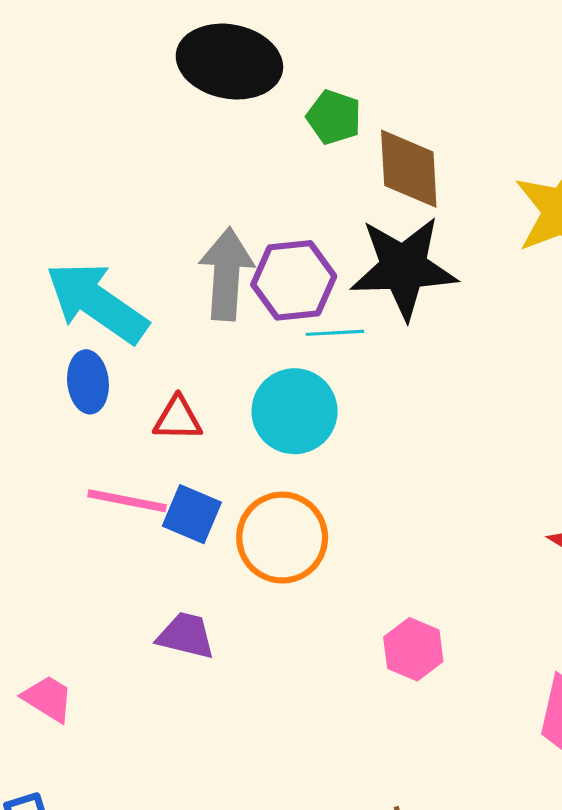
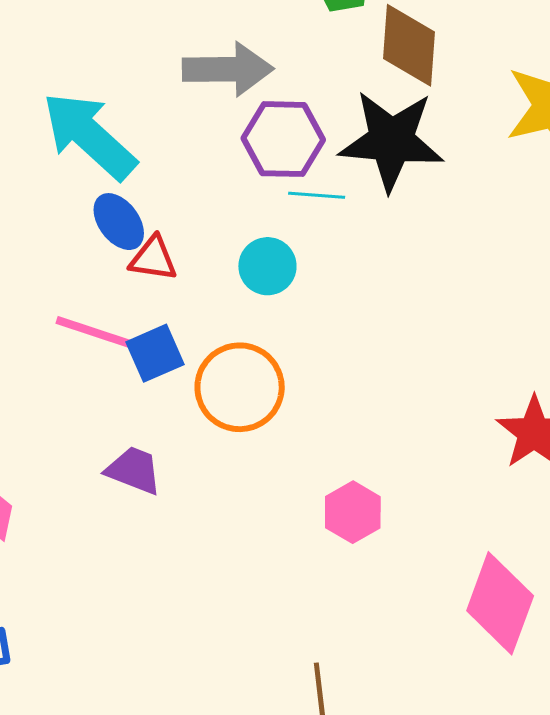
gray arrow: (226, 274) -> (228, 69), moved, turned 78
blue ellipse: (88, 382) -> (119, 222), moved, turned -38
cyan circle: (295, 411) -> (267, 266), size x0.7
blue square: (192, 514) -> (155, 353), turned 36

